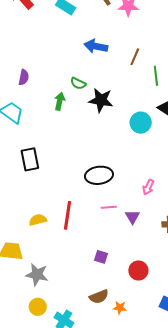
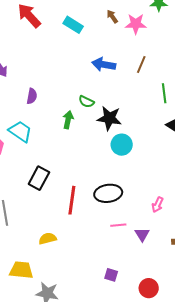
brown line: (135, 57) -> (141, 64), moved
cyan circle: (141, 123) -> (122, 145), moved
black rectangle: (30, 159) -> (39, 178), turned 40
red line: (68, 215) -> (72, 200), moved

